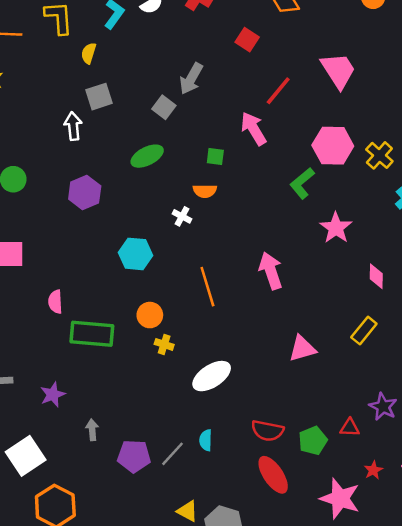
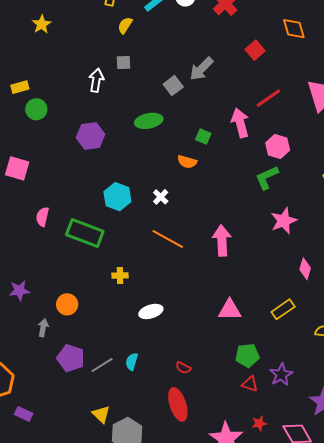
gray square: (99, 97) -> (124, 62), size x0.7
pink hexagon: (333, 146) -> (278, 147), moved, size x0.7
white cross: (182, 216) -> (161, 197), moved
orange line: (207, 287) -> (168, 239), turned -60
orange circle: (150, 315) -> (67, 304), moved
green rectangle: (92, 334) -> (85, 233), moved
yellow cross: (164, 344) -> (120, 276), turned -35
white ellipse: (212, 376) -> (151, 311), size x0.7
red semicircle: (267, 431) -> (183, 368), size x0.6
green pentagon: (313, 441) -> (247, 355), moved

